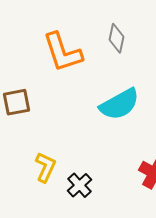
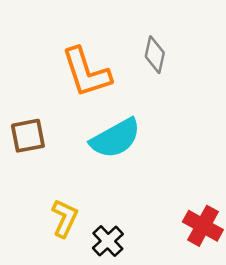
cyan semicircle: (119, 104) -> (115, 138), moved

